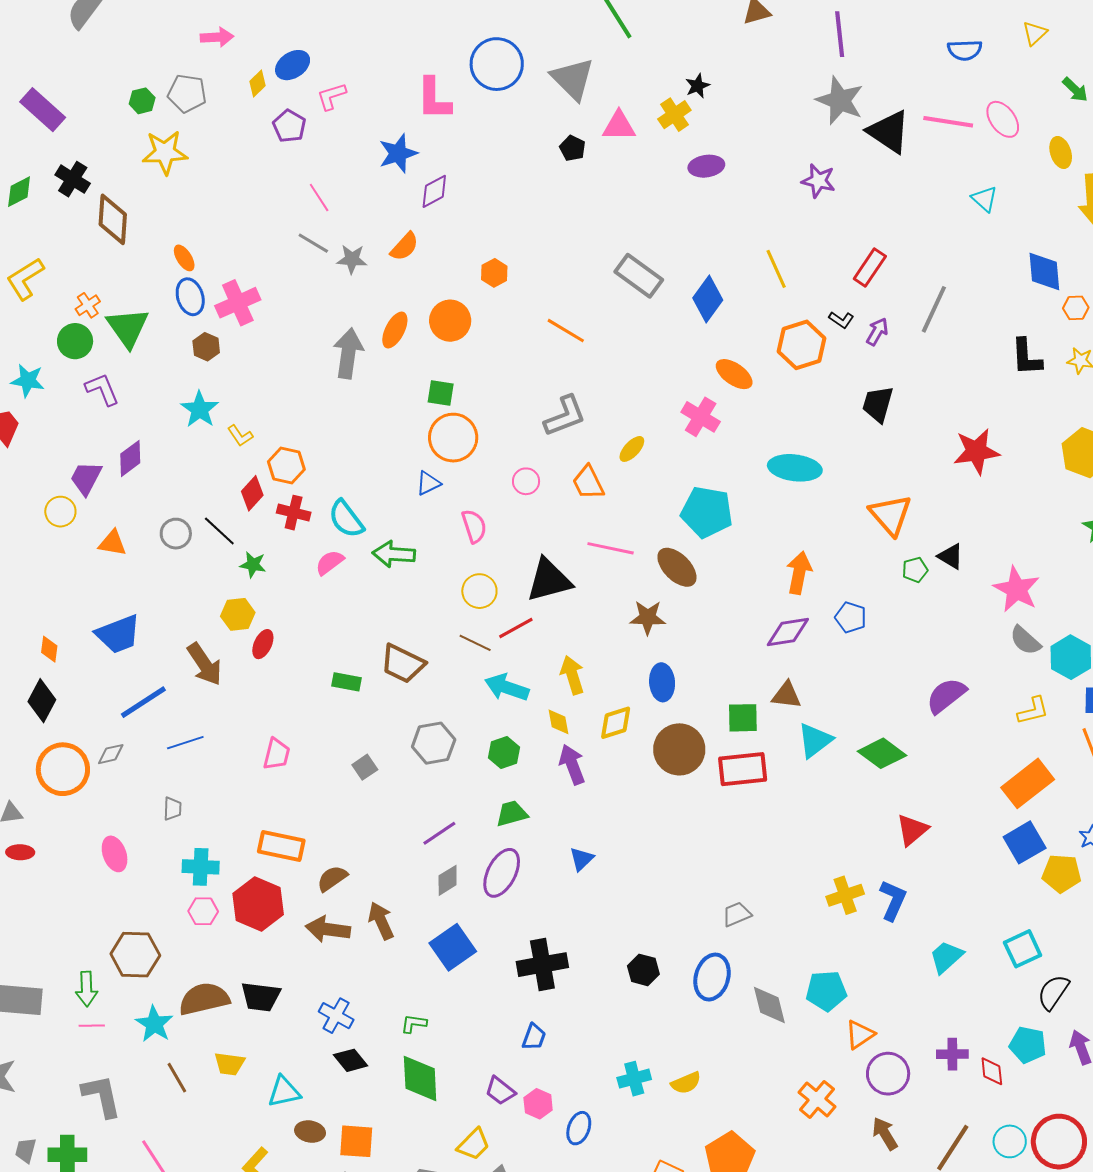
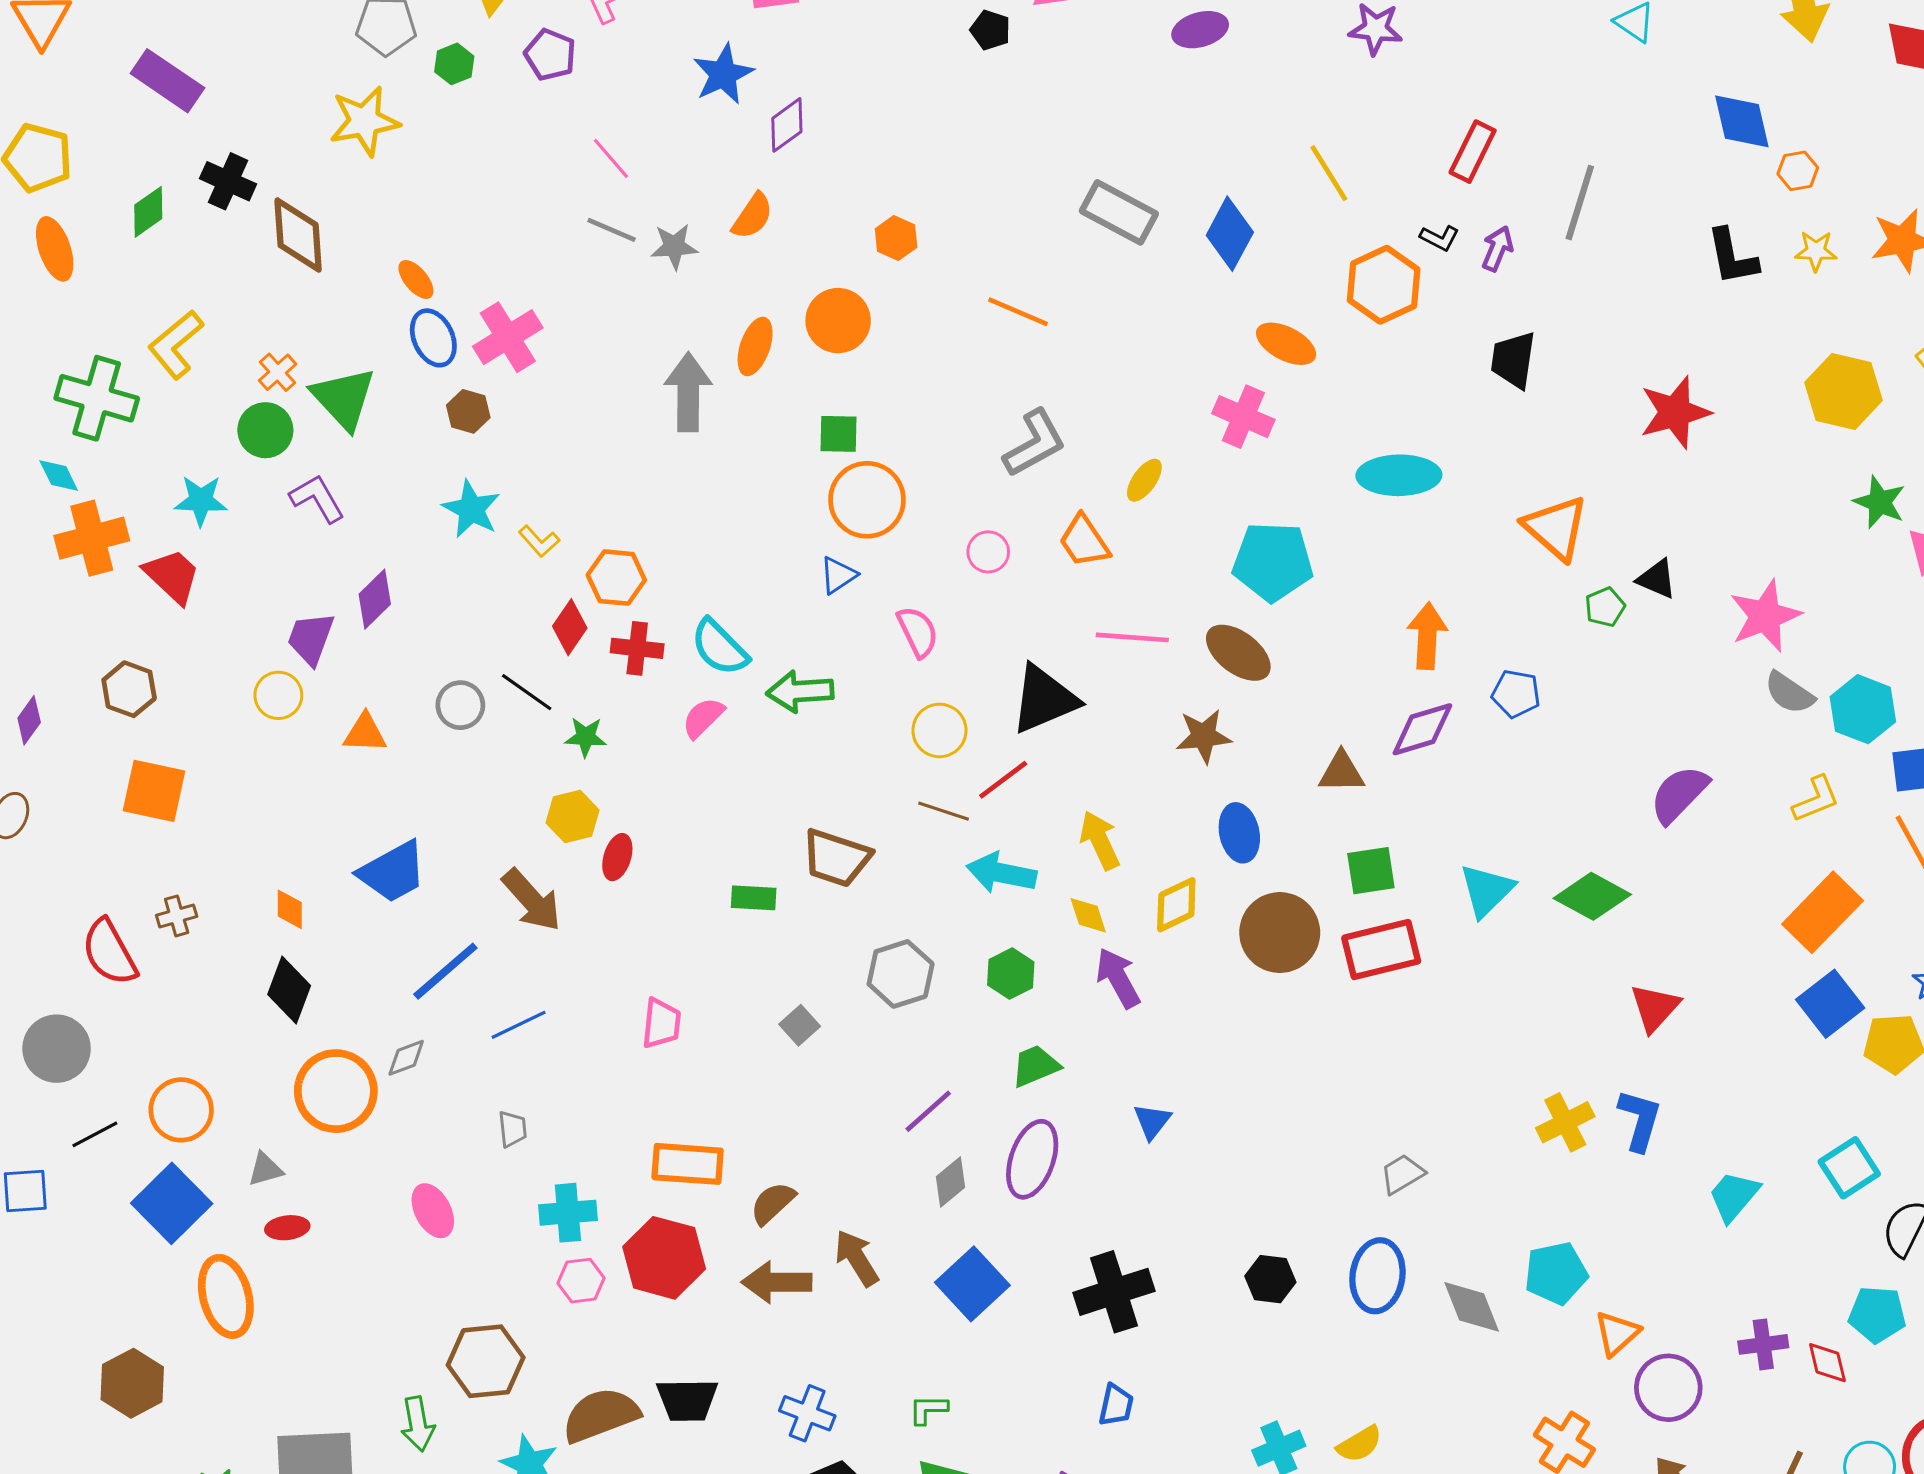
green hexagon: (142, 101) -> (454, 64), moved
pink star: (1017, 589) -> (1765, 616), turned 30
brown triangle: (786, 695) -> (1341, 772), moved

